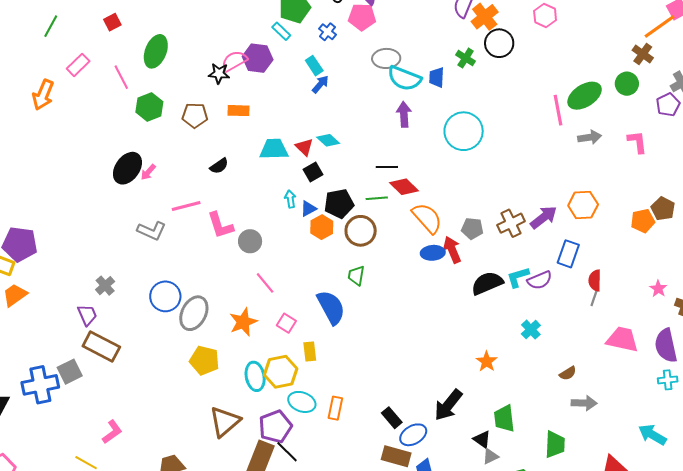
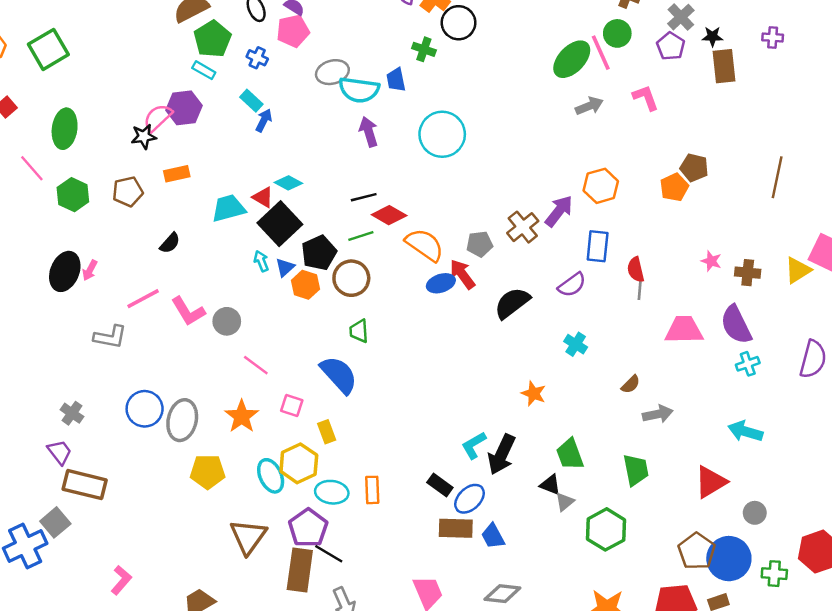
pink line: (558, 110) -> (601, 53), moved
black square: (313, 172) -> (280, 224), size x1.8
cyan L-shape: (518, 277) -> (474, 445), moved

